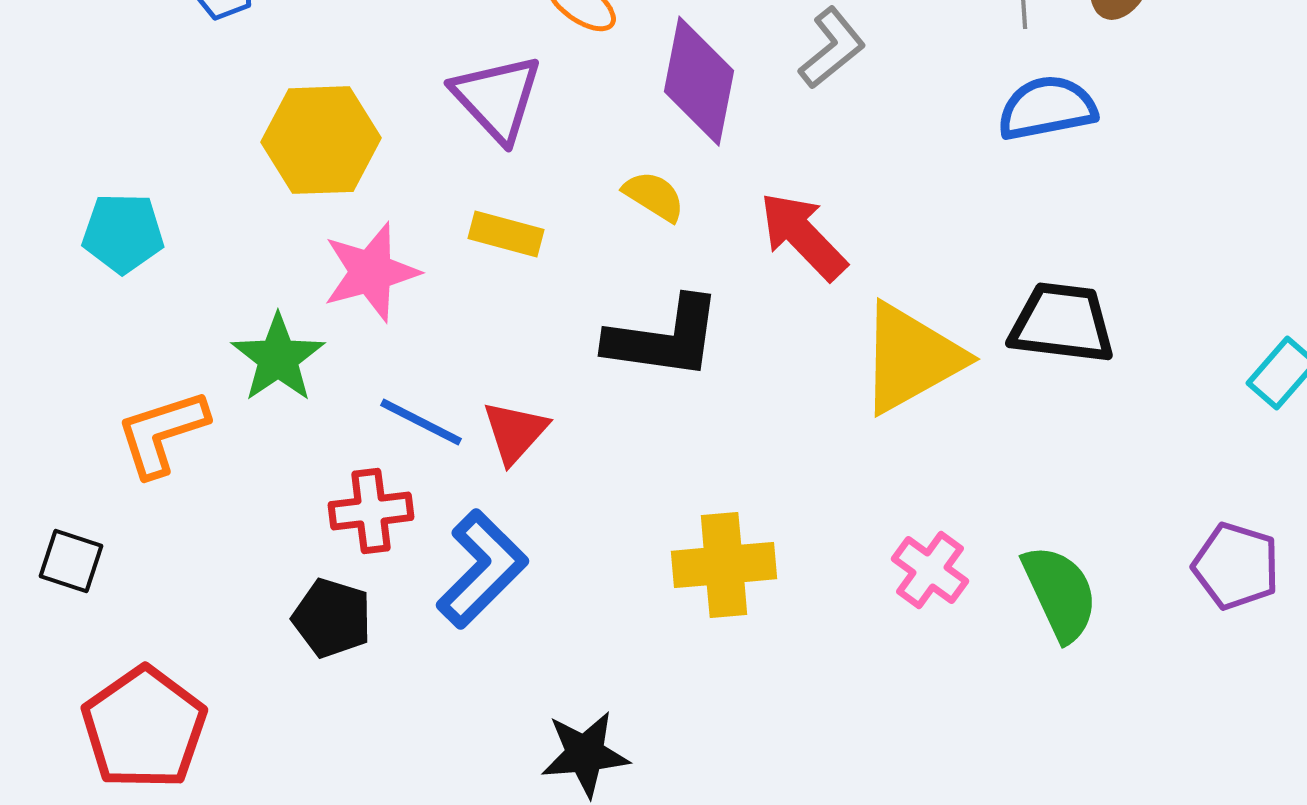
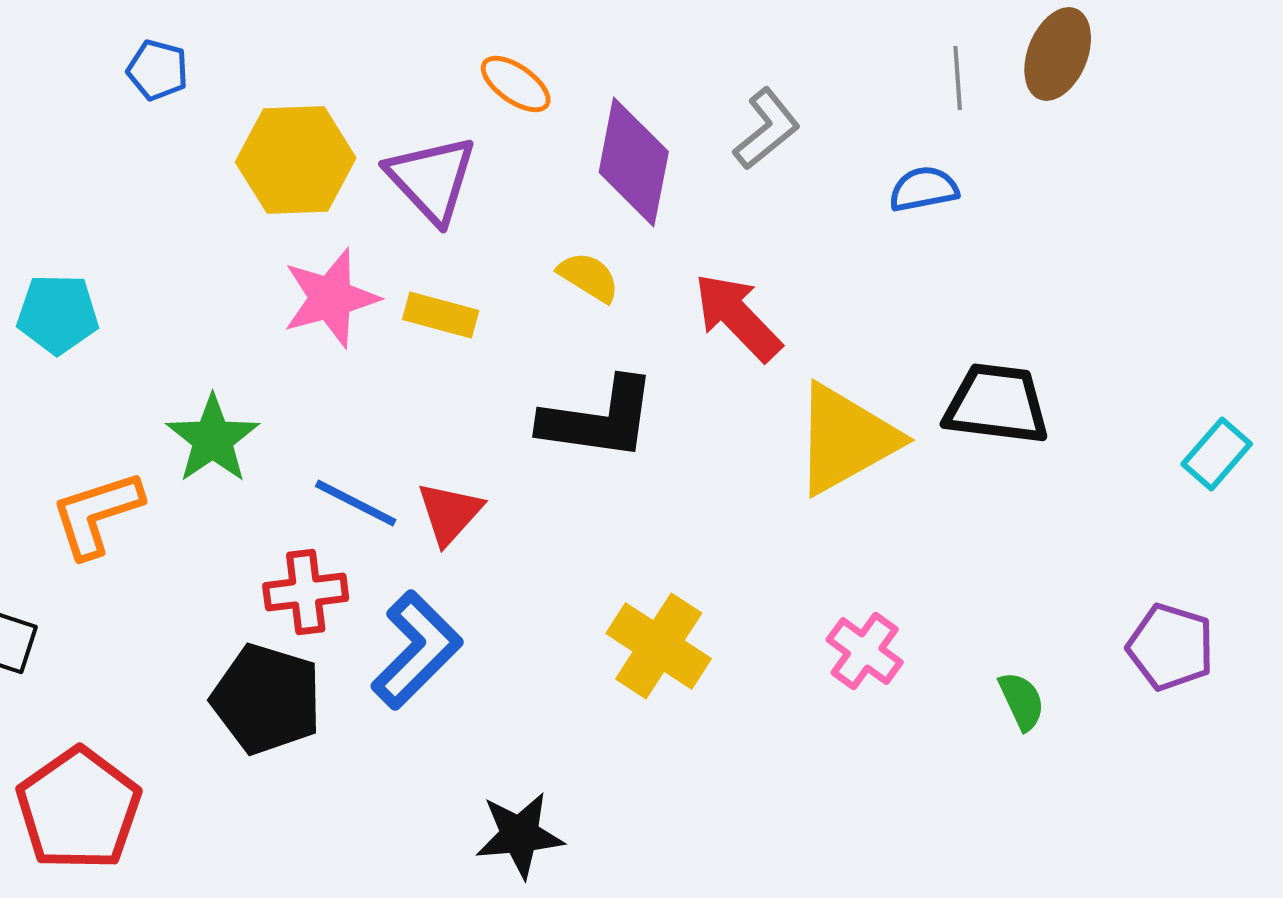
blue semicircle: (1047, 108) -> (924, 189), moved, size x0.7
yellow hexagon: (321, 140) -> (296, 160), moved
pink star: (371, 272) -> (331, 298), moved
yellow cross: (724, 565) -> (659, 646), turned 38
green semicircle: (1060, 593) -> (1022, 701), moved, size x0.6
black pentagon: (332, 618) -> (267, 699), size x1.4

